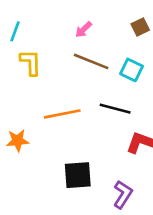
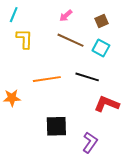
brown square: (140, 27) -> (101, 21), moved

